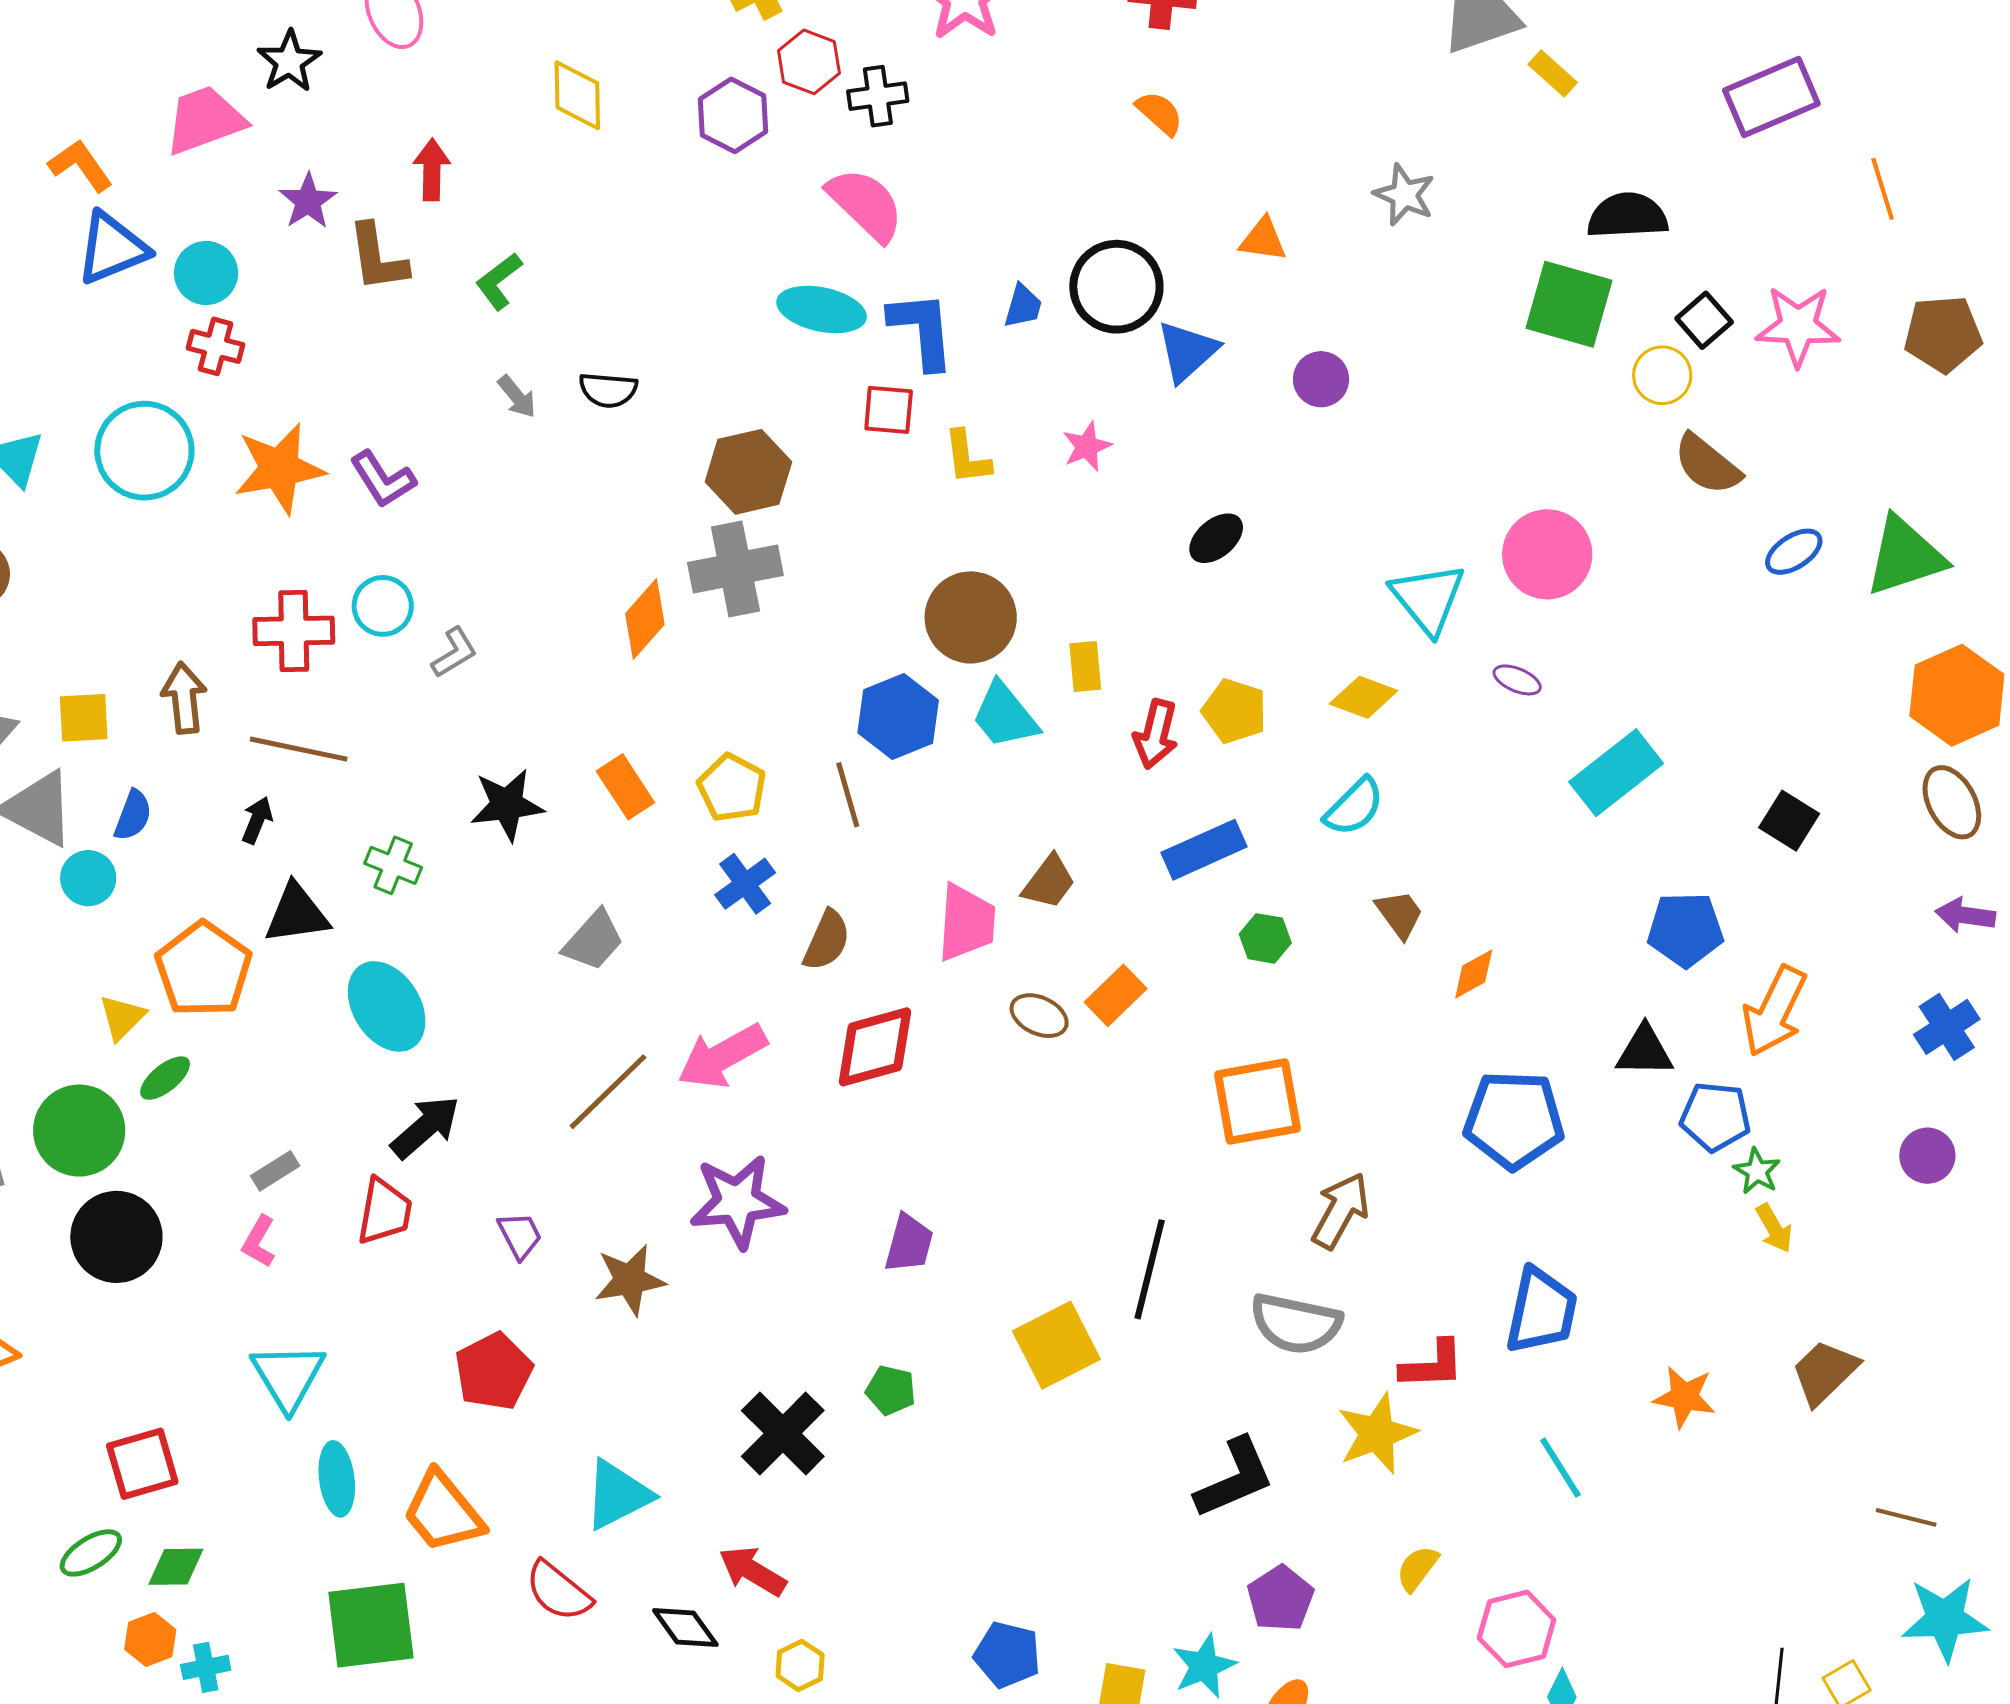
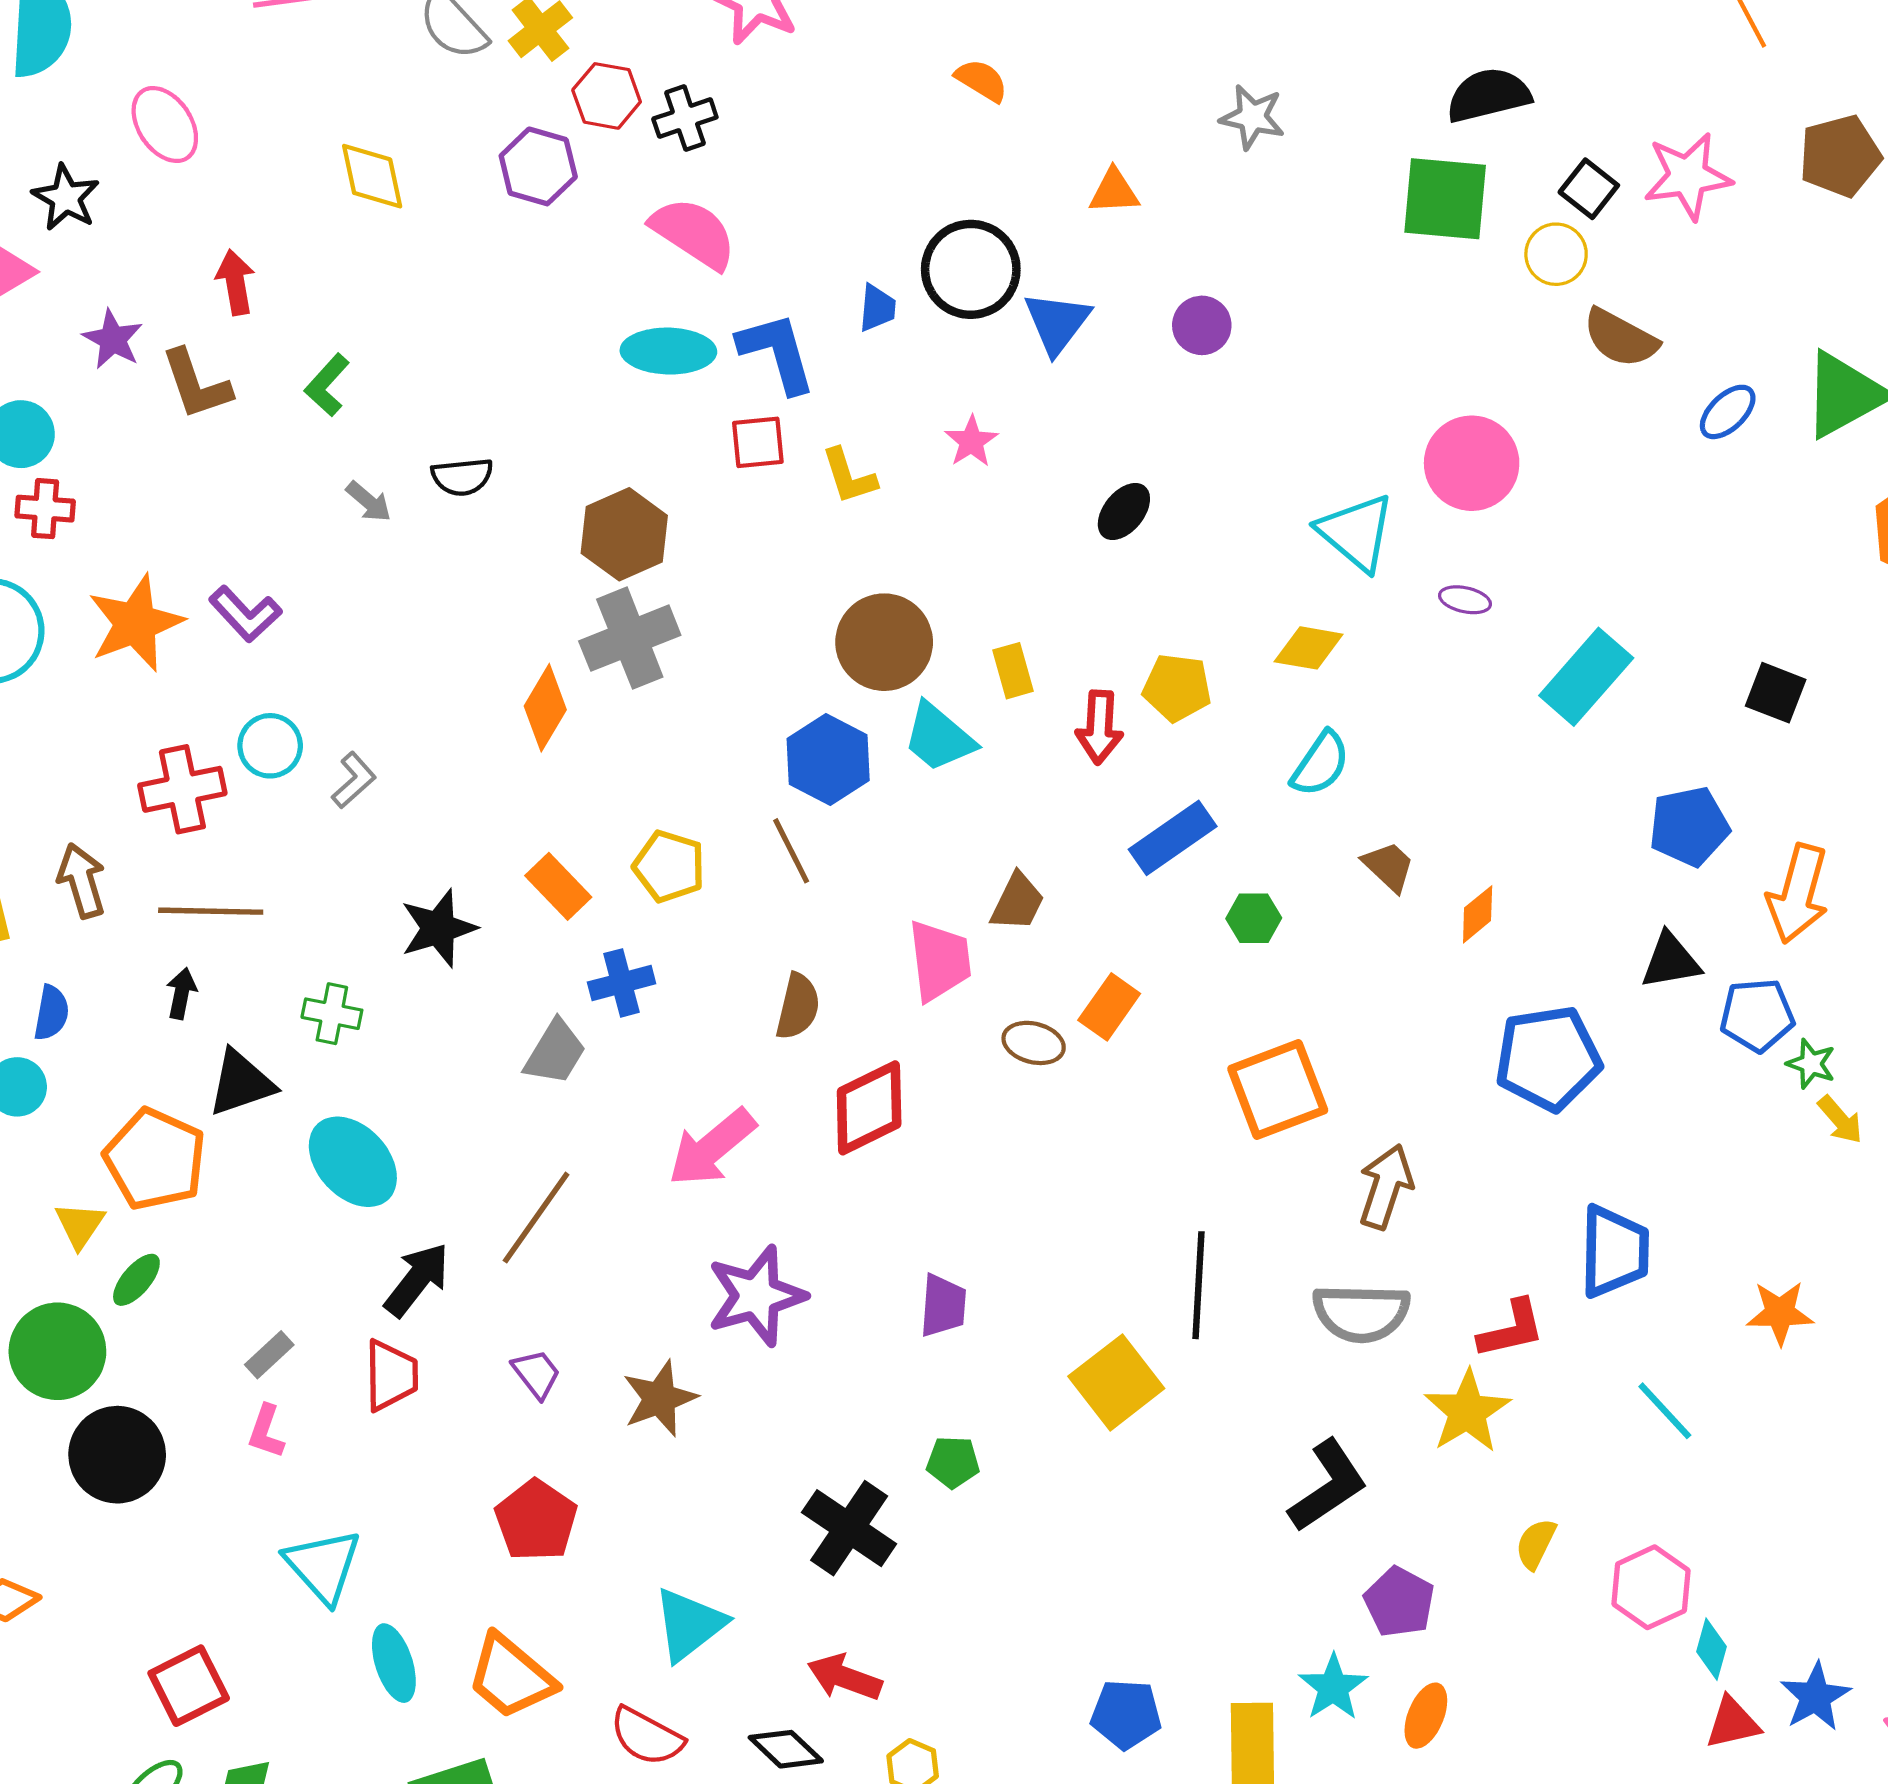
blue cross: (745, 884) -> (622, 983), moved, turned 32
brown line: (608, 1092) -> (536, 1218), moved

